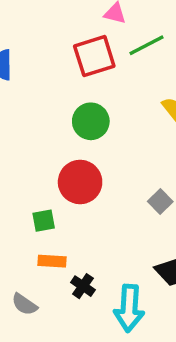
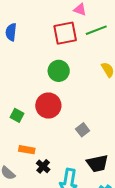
gray square: (160, 201) -> (83, 130), moved
green square: (44, 221) -> (17, 115), moved, turned 32

